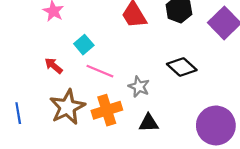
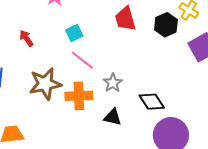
red arrow: (54, 66) -> (26, 38), moved
black diamond: (182, 67) -> (152, 102), moved

